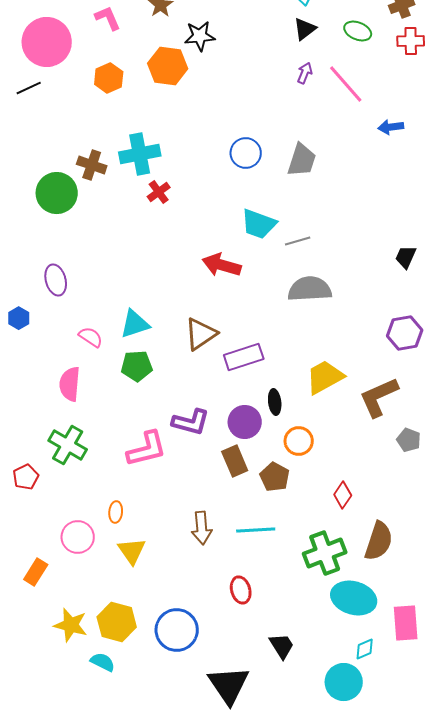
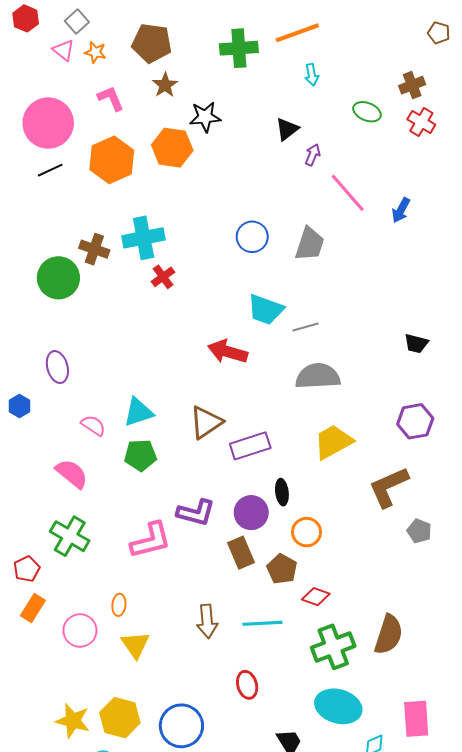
black triangle: (305, 29) -> (287, 129), moved
red cross: (411, 41) -> (421, 122), turned 32
orange hexagon: (109, 78) -> (112, 160), size x1.5
pink line: (346, 84) -> (348, 193), moved
black line: (29, 88) -> (50, 170), moved
blue arrow: (391, 127) -> (401, 210), turned -55
black trapezoid: (406, 257) -> (416, 343), turned -100
yellow trapezoid: (325, 377) -> (333, 442), moved
pink semicircle: (70, 384) -> (72, 474), turned 124
red diamond: (343, 495) -> (316, 597), moved, turned 76
orange rectangle: (36, 572) -> (33, 608), moved
cyan ellipse: (354, 598) -> (338, 706), moved

